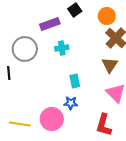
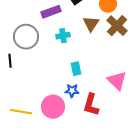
brown triangle: (110, 65) -> (91, 24), moved
red L-shape: (104, 125) -> (91, 105), moved

